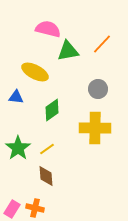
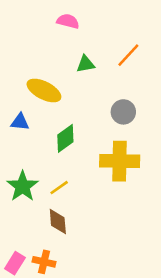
pink semicircle: (48, 29) -> (68, 21), moved, size x0.7
green triangle: (68, 51) -> (86, 64), size x0.7

